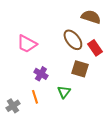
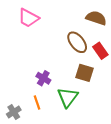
pink trapezoid: (27, 44) -> (29, 18), moved
green triangle: (64, 92) -> (68, 97), size x1.5

